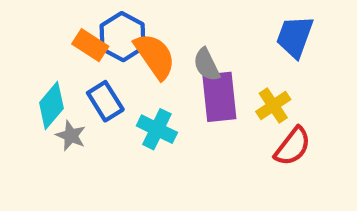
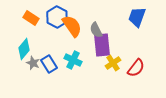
orange rectangle: (90, 45) -> (31, 18), moved
blue rectangle: (105, 101) -> (49, 64), moved
yellow cross: (273, 106) -> (113, 63), moved

